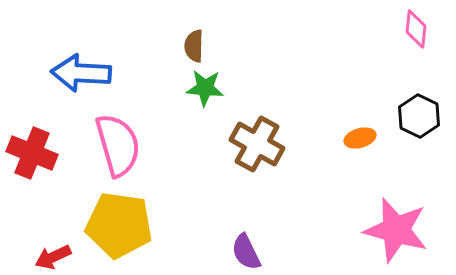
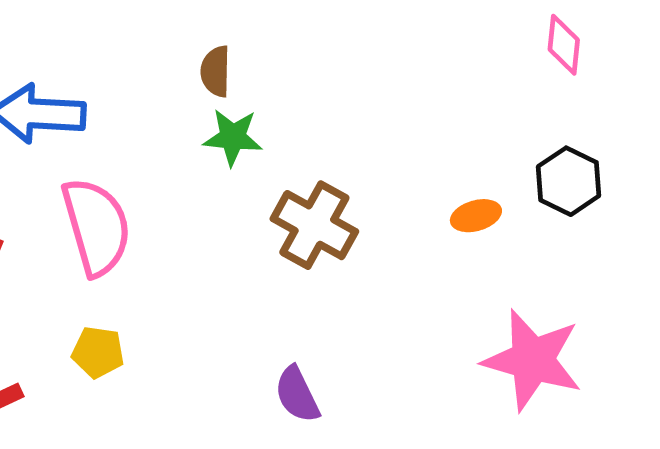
yellow pentagon: (119, 225) -> (98, 352), size x0.5

